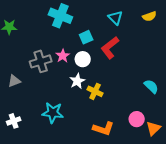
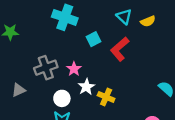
yellow semicircle: (149, 16) -> (148, 21), moved
pink star: (63, 56) -> (74, 69), moved
white circle: (83, 59) -> (62, 98), moved

